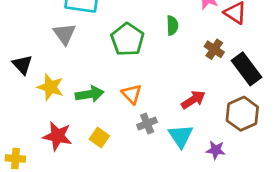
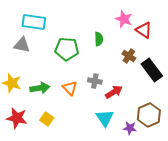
gray triangle: (64, 34) -> (22, 45), turned -42
green pentagon: (127, 39) -> (67, 49), turned -30
brown hexagon: (242, 114) -> (149, 115), moved
gray cross: (147, 123) -> (95, 81), moved, turned 32

